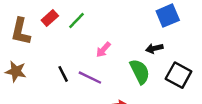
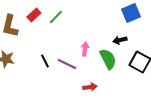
pink arrow: (103, 50) -> (85, 49), moved, turned 144

